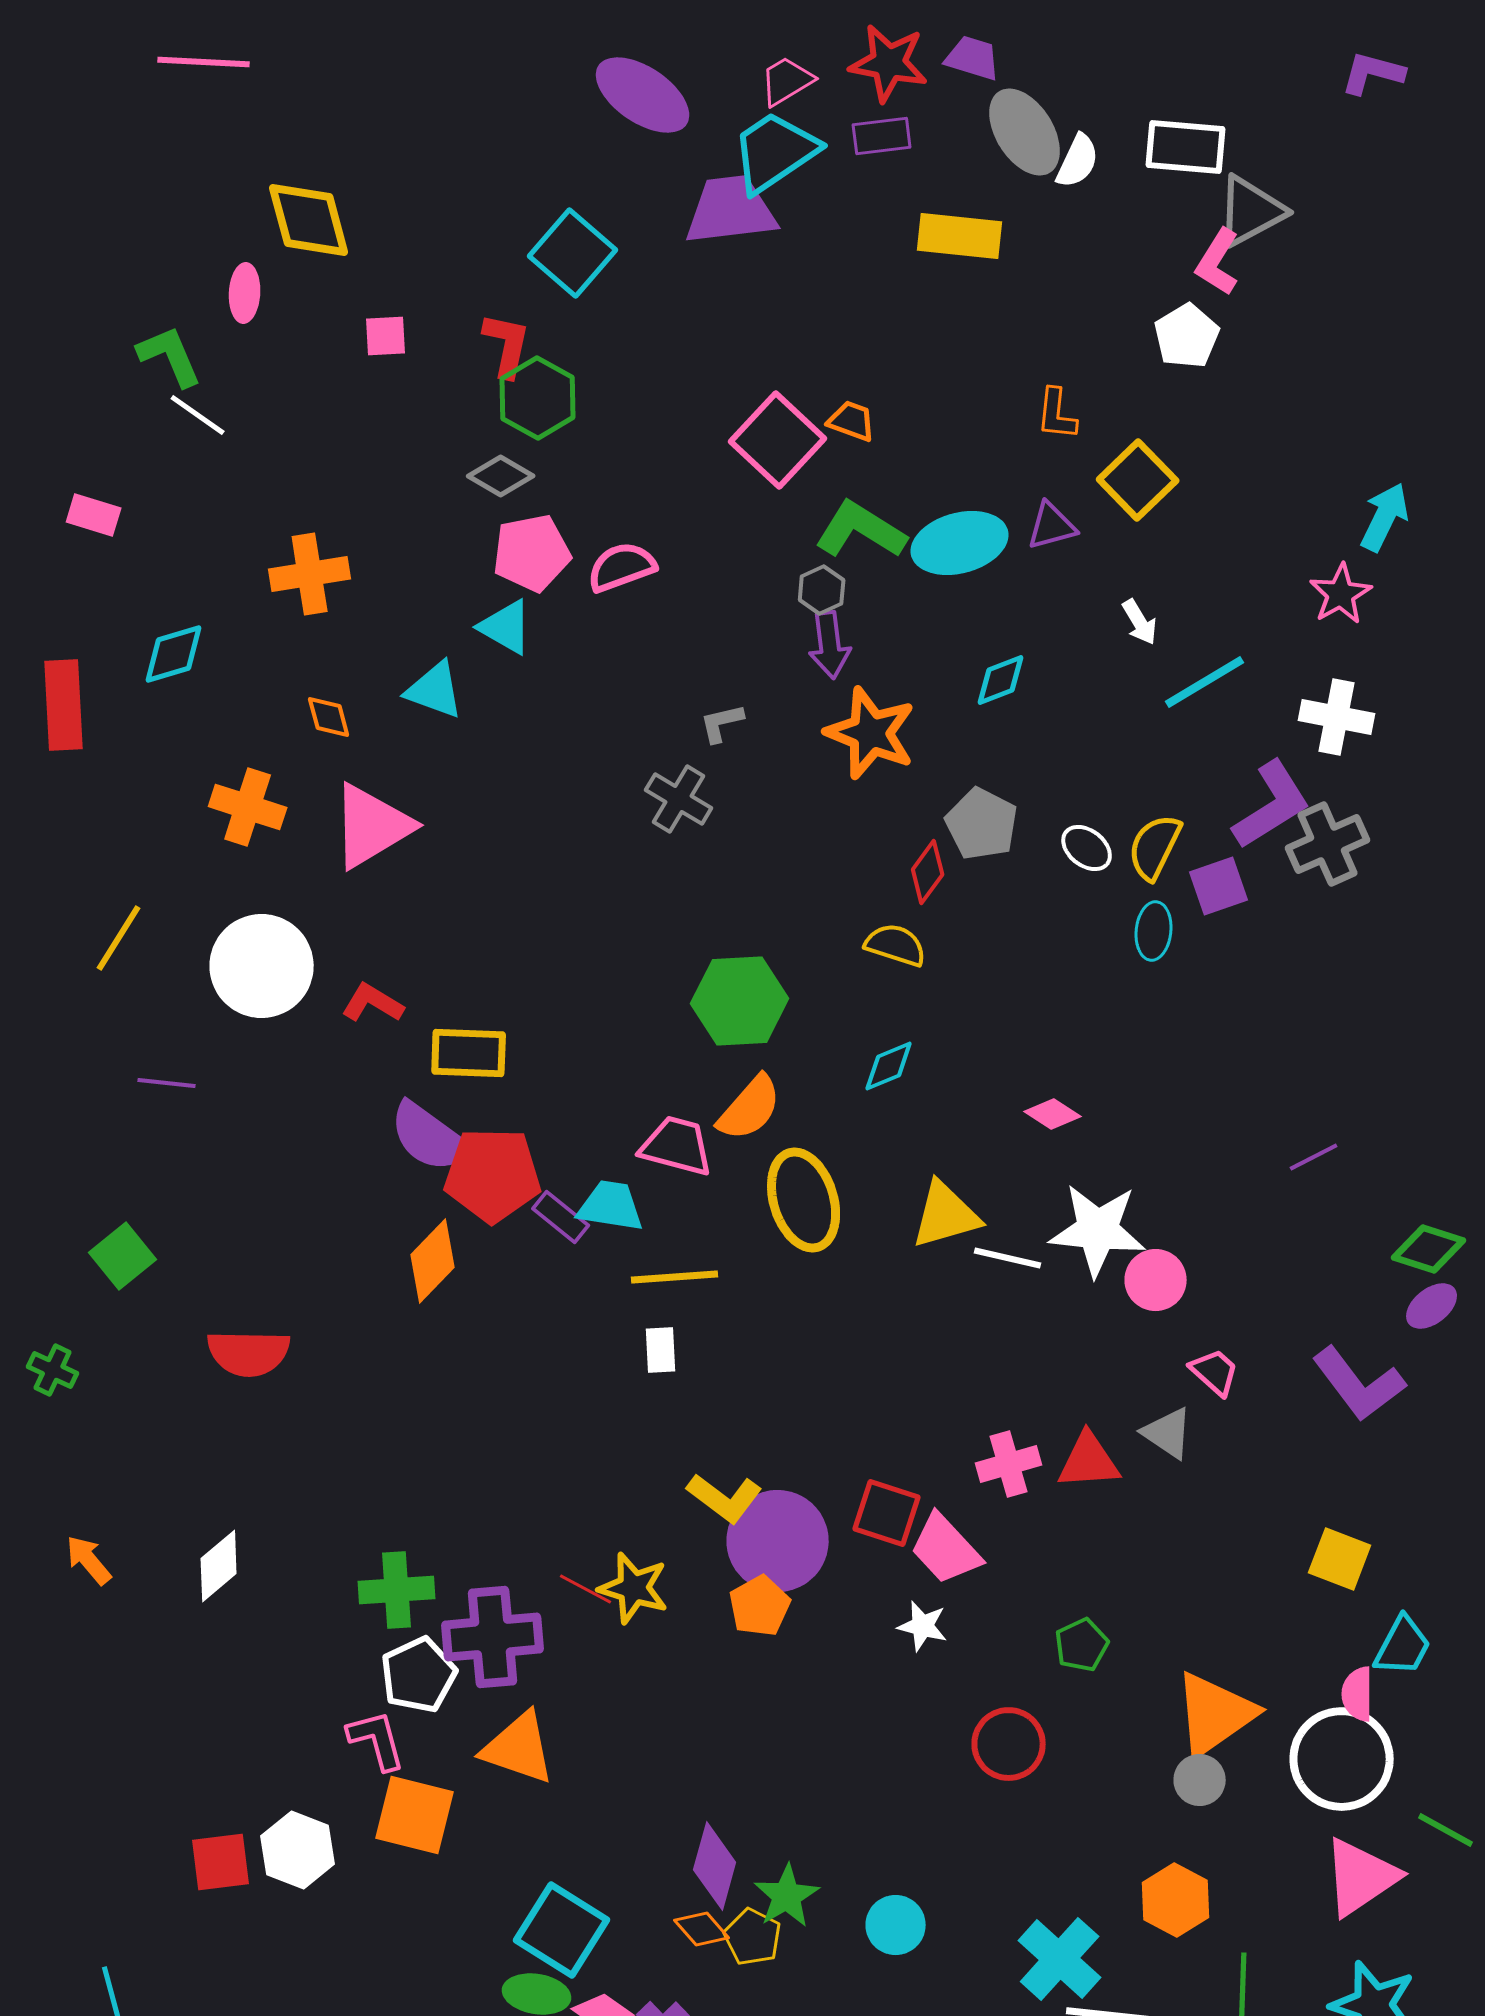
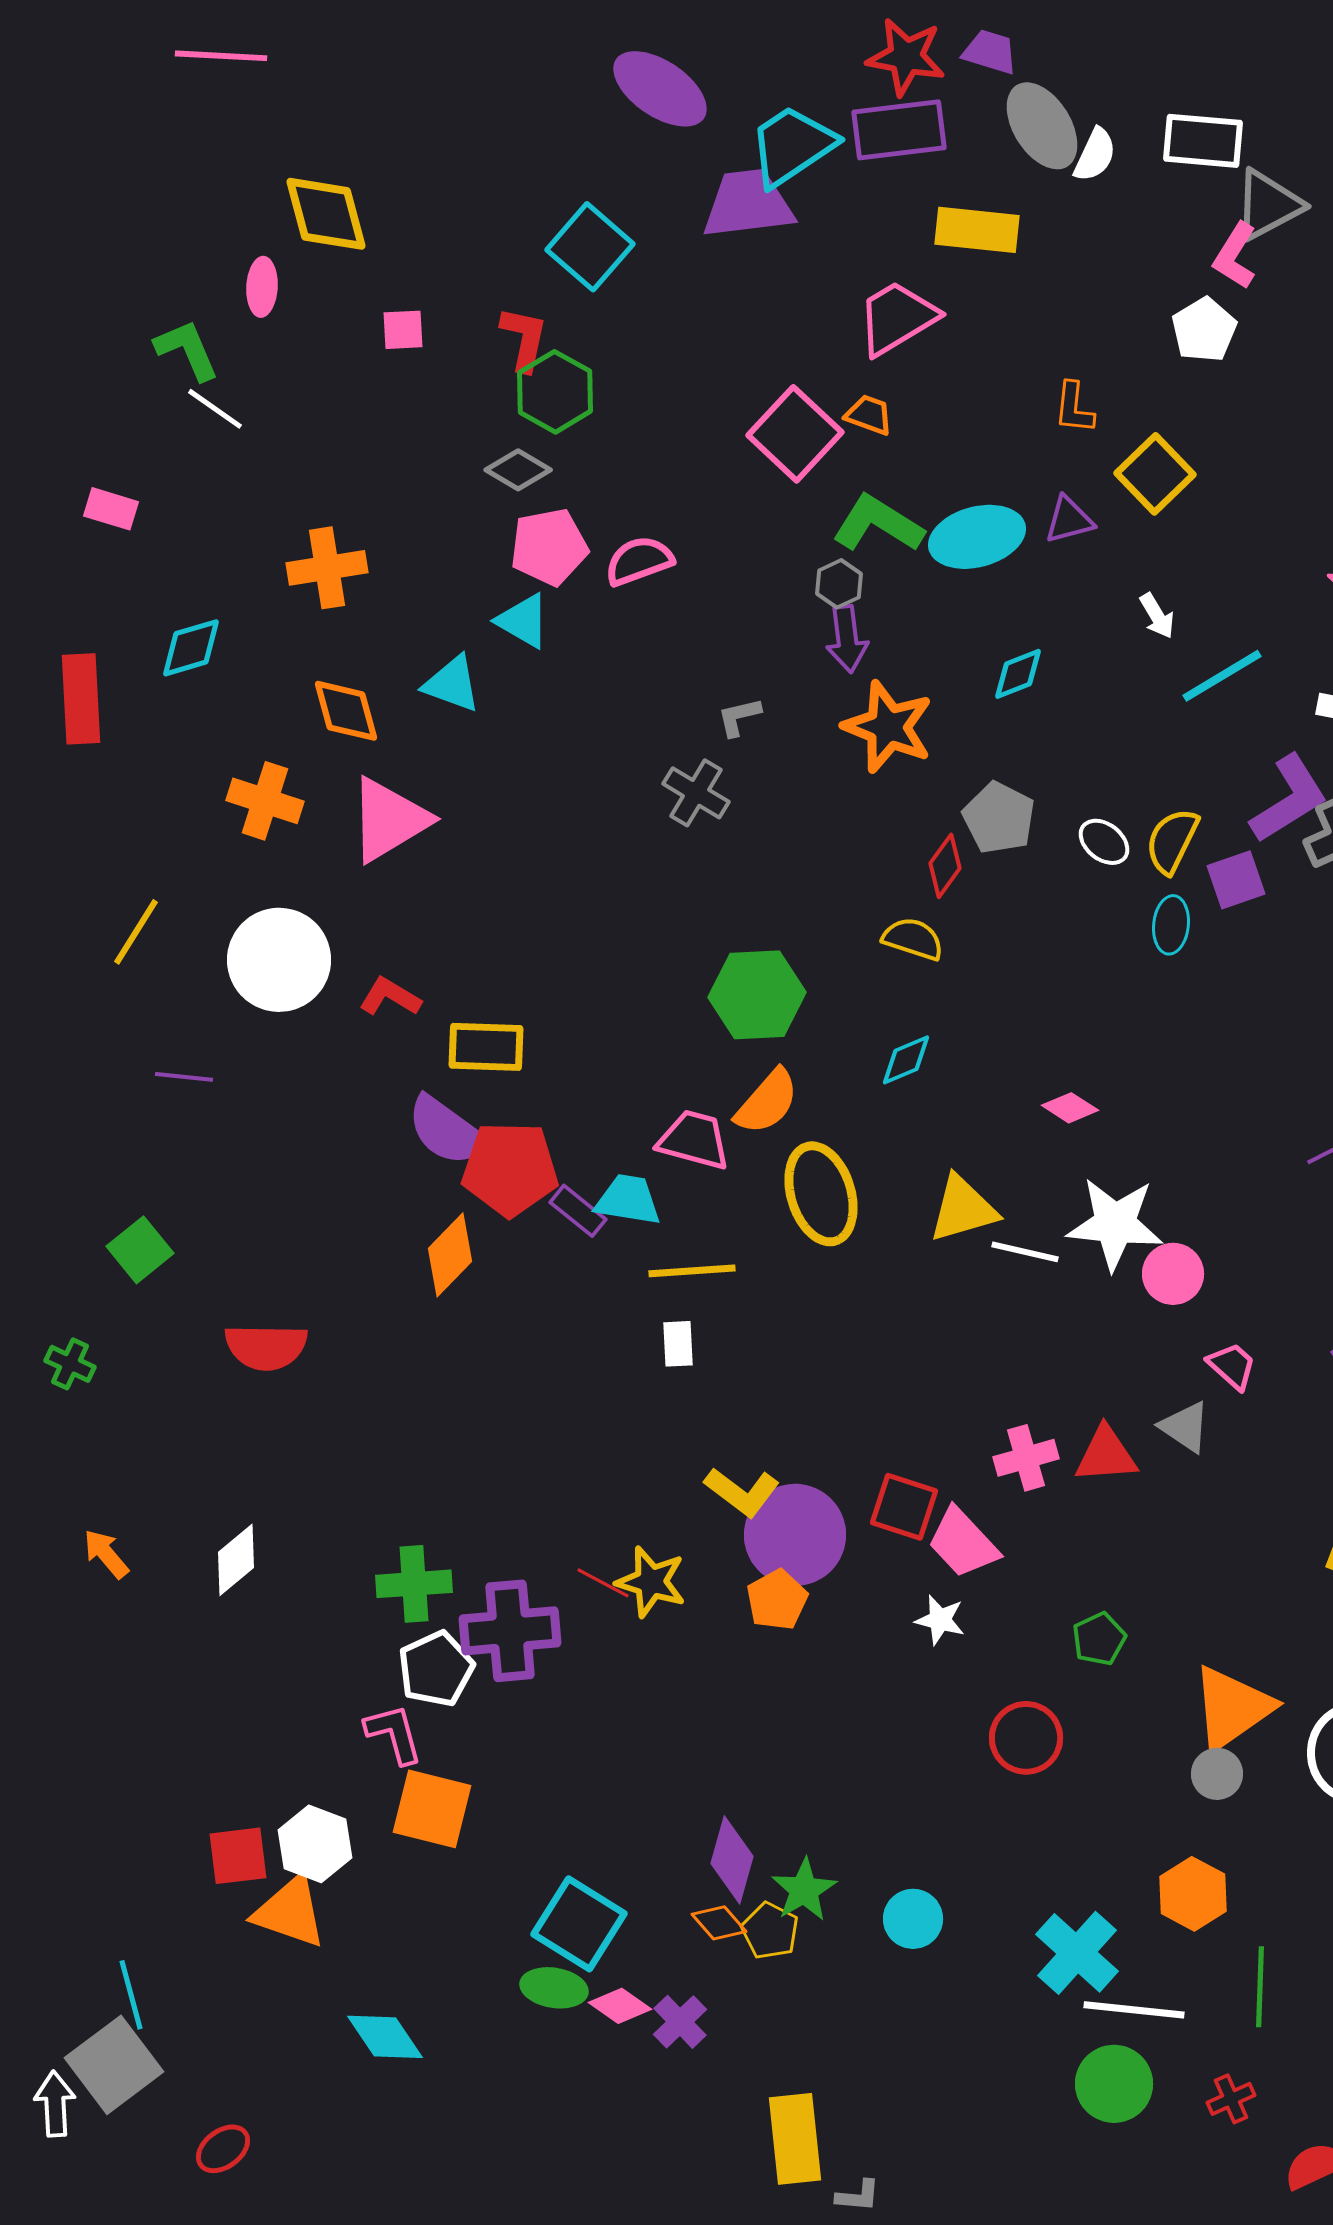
pink trapezoid: (787, 81) -> (897, 318), moved, size x1.5
purple rectangle: (882, 136) -> (899, 130), size x1.6
orange diamond: (329, 717) -> (346, 711), size x1.5
orange triangle: (519, 1748) -> (290, 1912), moved

